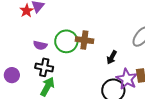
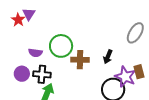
brown cross: (84, 40) -> (80, 60), moved
purple circle: (12, 75) -> (22, 74), moved

